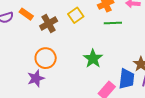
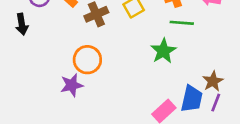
green star: (93, 59) -> (163, 51), moved

